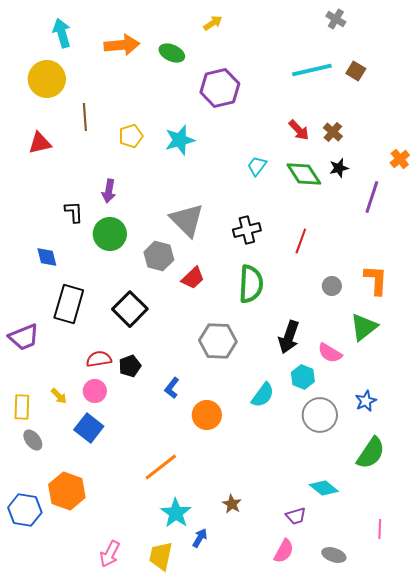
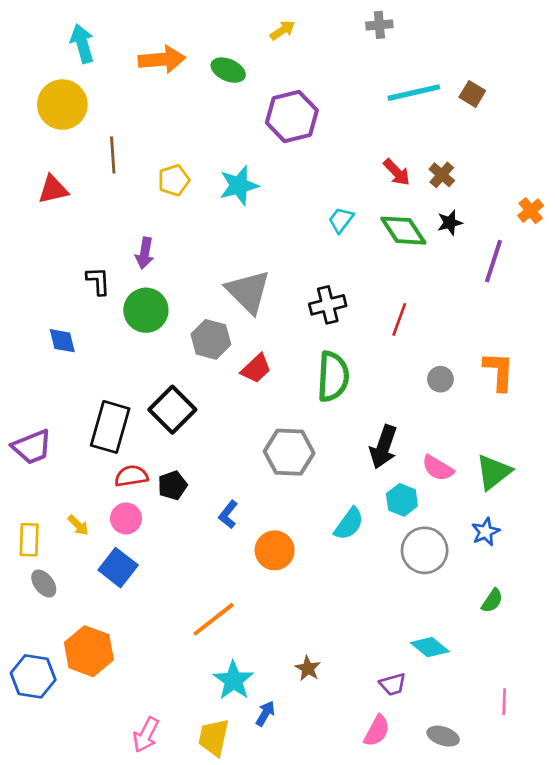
gray cross: (336, 19) -> (379, 25), moved, turned -36
black rectangle: (69, 304) -> (110, 427), moved
green triangle: (364, 327) -> (494, 472), moved
green semicircle: (371, 453) -> (492, 601), size x0.6

